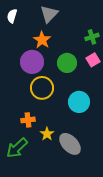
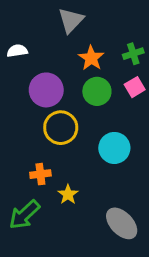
white semicircle: (12, 16) -> (17, 51), moved, turned 64
orange star: (42, 40) -> (91, 58), moved
gray ellipse: (70, 144) -> (122, 223), moved

